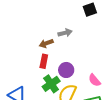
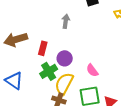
gray arrow: (65, 33) -> (66, 21), turned -72
brown arrow: (46, 43) -> (16, 40), moved, size x1.6

